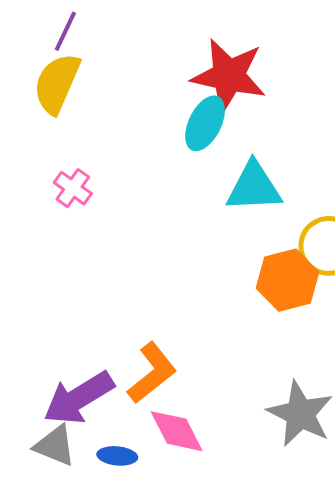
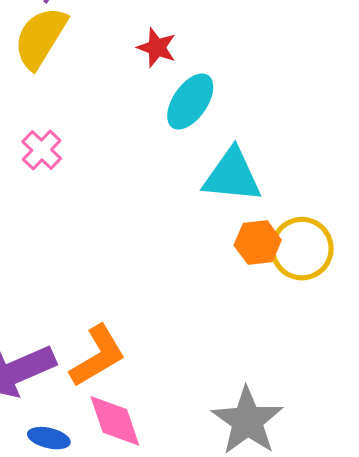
red star: (229, 76) -> (157, 48), moved, size x0.5
orange hexagon: (287, 280) -> (258, 243), moved, size x0.7

